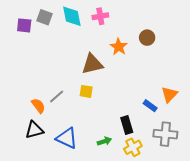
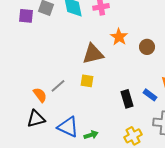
brown circle: (147, 38) -> (147, 47), moved
black rectangle: (127, 125) -> (127, 99), moved
green arrow: (104, 141) -> (91, 135), moved

